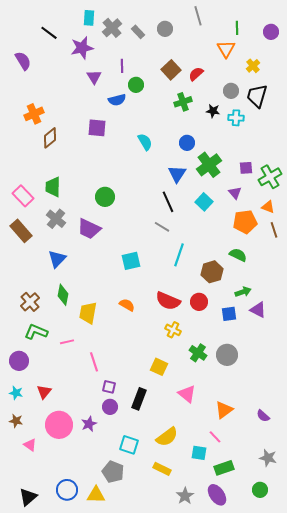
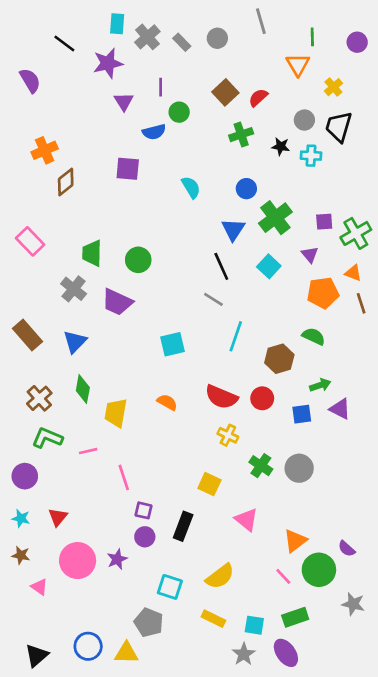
green trapezoid: (53, 187) -> (92, 253), moved
pink rectangle: (23, 196) -> (30, 241), moved
brown rectangle: (21, 231) -> (27, 335), moved
cyan square: (199, 453) -> (254, 625), moved
green circle: (260, 490) -> (319, 570), moved, size x1.6

